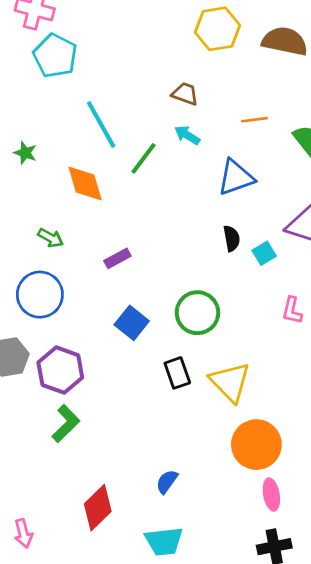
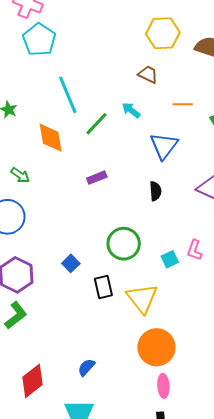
brown trapezoid: (185, 94) -> (148, 74), moved
blue triangle: (236, 177) -> (164, 146), turned -40
cyan square: (264, 253) -> (170, 259), moved
purple rectangle: (117, 258) -> (97, 178), moved
blue square: (132, 323) -> (71, 263), moved, size x0.7

